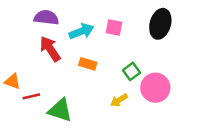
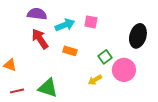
black ellipse: (160, 24) -> (138, 36), moved
red line: (31, 96) -> (17, 91), moved

